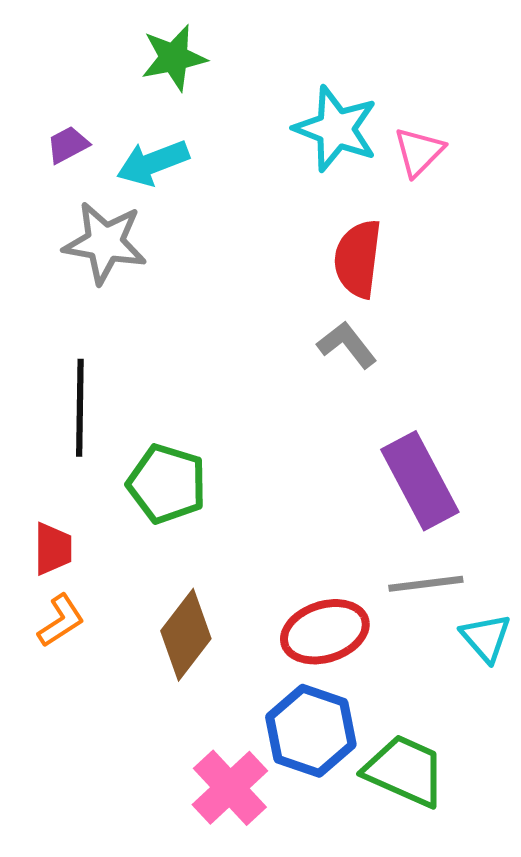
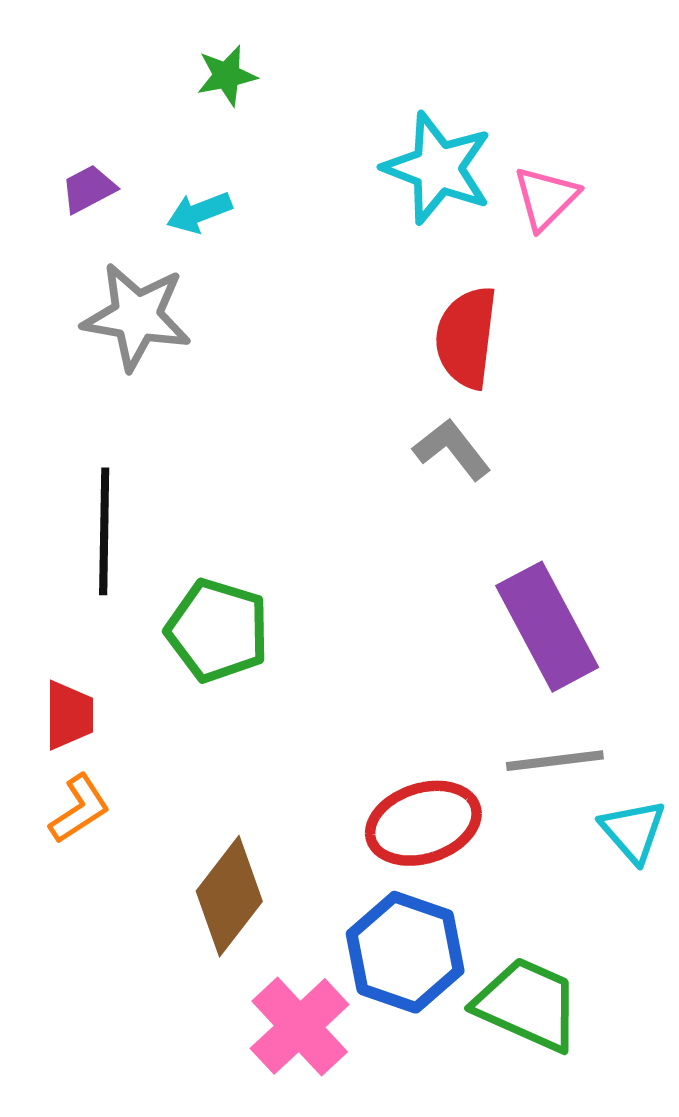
green star: (174, 58) -> (227, 76), size x0.7
cyan arrow: (153, 163) -> (199, 212), size x0.7
brown diamond: (186, 635) -> (229, 896), moved

